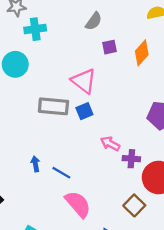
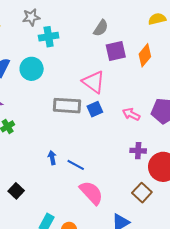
purple square: (110, 47) -> (116, 51), size x1.5
pink arrow: (110, 144) -> (131, 114), moved

